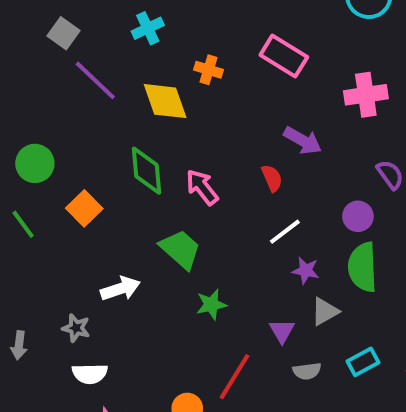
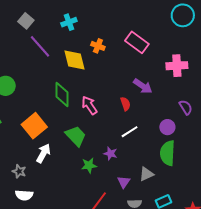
orange square: (84, 208) -> (34, 126), moved, size x1.4
purple star: (306, 271) -> (110, 154), moved
white arrow: (120, 289) -> (43, 153), turned -48

